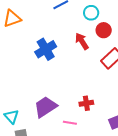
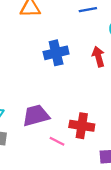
red cross: (86, 103) -> (82, 126), size x1.5

